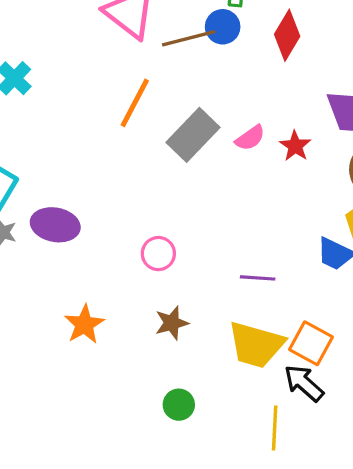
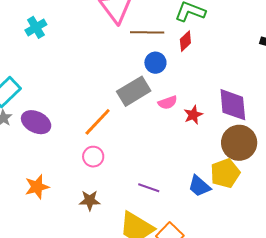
blue circle: (223, 27) -> (155, 63), moved
red diamond: (287, 35) -> (185, 41), moved, size x0.7
orange line: (135, 103) -> (98, 122), moved

